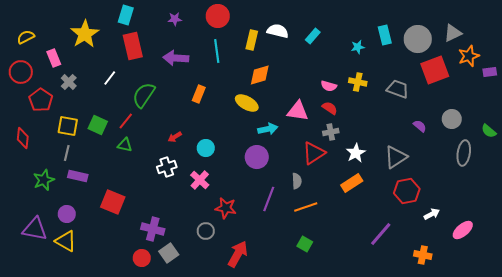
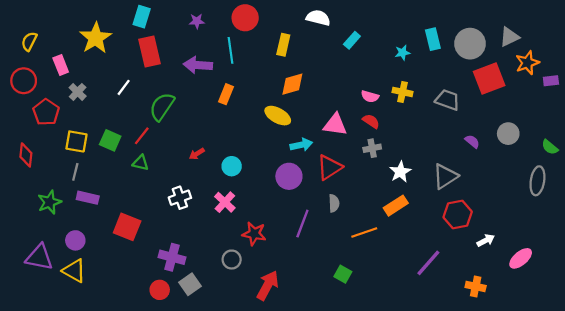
white semicircle: (278, 31) -> (318, 18), moved
yellow semicircle: (26, 37) -> (29, 41), turned -36
cyan line: (217, 51) -> (230, 50), moved
orange rectangle: (199, 94) -> (226, 94), moved
red triangle: (314, 153) -> (329, 167), moved
gray ellipse: (464, 153) -> (537, 181), moved
white cross: (167, 167) -> (180, 198), moved
orange line: (306, 207) -> (364, 233), moved

